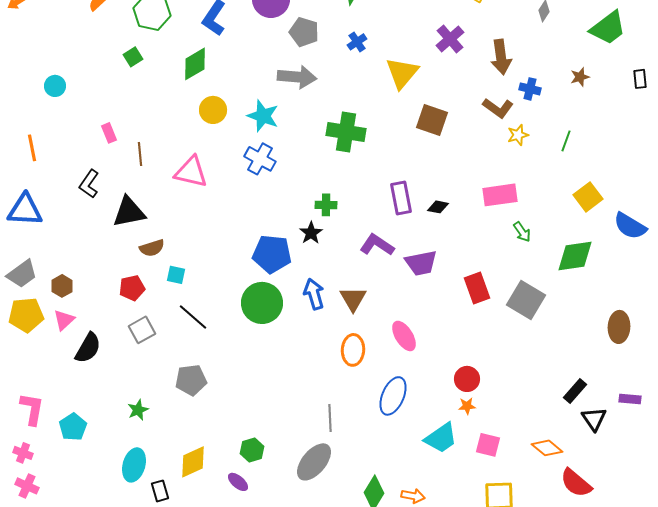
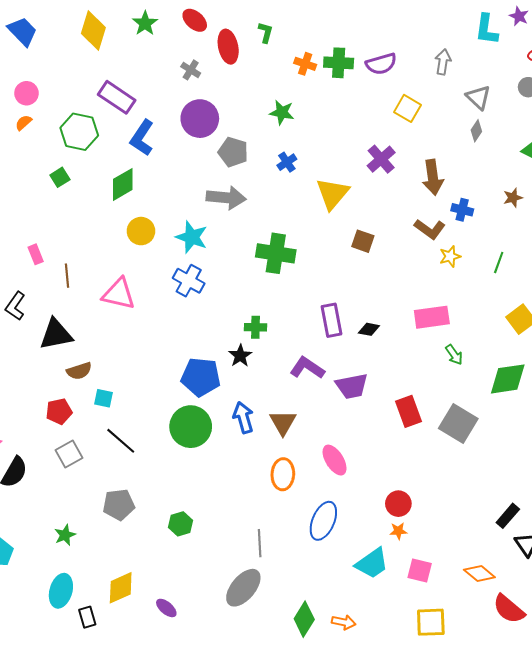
brown square: (432, 120) -> (363, 241), size x0.7
green hexagon: (252, 450) -> (181, 524), moved

